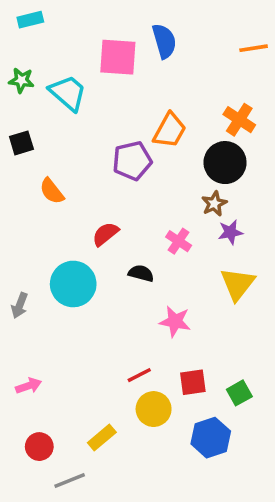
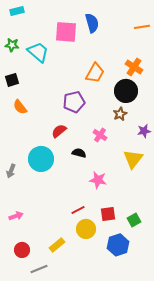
purple pentagon: (132, 161) -> (74, 102), moved
orange semicircle: (52, 191) -> (20, 107), moved
purple star: (230, 232) -> (144, 131), moved

